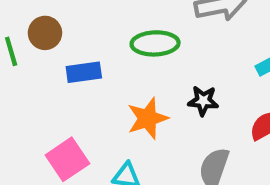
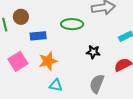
orange star: (148, 118) -> (48, 61), moved
pink square: (67, 159) -> (18, 61), moved

